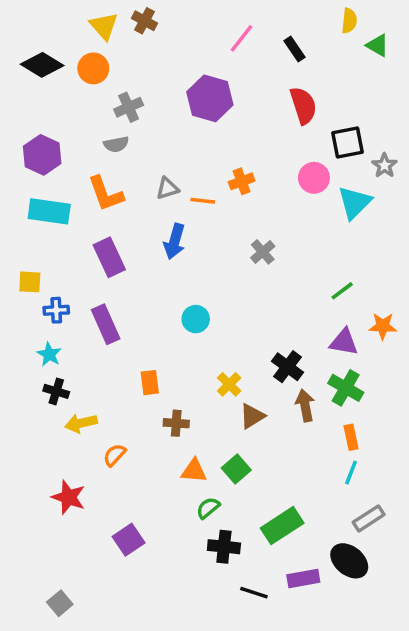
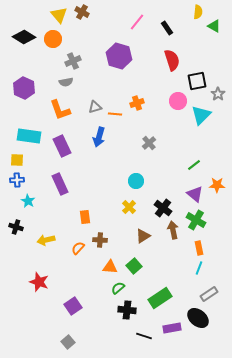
cyan rectangle: (49, 211) -> (29, 136), moved
blue cross: (56, 310) -> (17, 180), moved
cyan circle: (196, 319) -> (136, 181), moved
purple triangle: (344, 342) -> (195, 194), turned 30
yellow cross: (229, 384) -> (129, 207), moved
black cross: (56, 391) -> (16, 227), moved
orange semicircle: (114, 455) -> (78, 248), moved
gray square: (60, 603) -> (68, 342), moved

